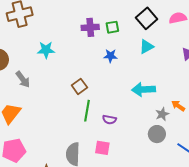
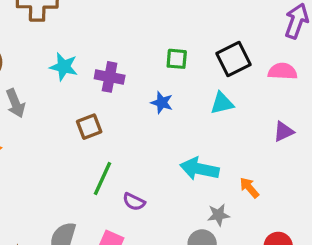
purple cross: (90, 27) -> (110, 77), moved
brown square: (79, 86) -> (89, 127), moved
orange arrow: (178, 106) -> (249, 188), moved

